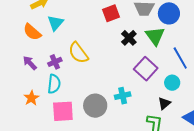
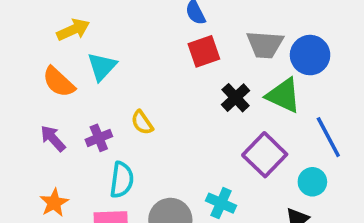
green triangle: (155, 36) -> (283, 95), turned -30
yellow semicircle: (78, 53) -> (142, 122), size x0.6
cyan semicircle: (54, 84) -> (122, 180), moved
cyan cross: (123, 96) -> (221, 203), turned 35

